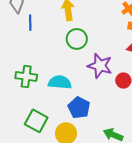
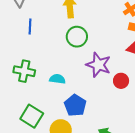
blue line: (30, 23) -> (30, 27), moved
cyan semicircle: (60, 82) -> (57, 79), size x0.7

